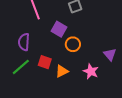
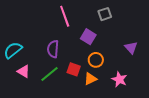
orange circle: (73, 44) -> (96, 60), moved
purple triangle: (110, 54) -> (131, 48), moved

